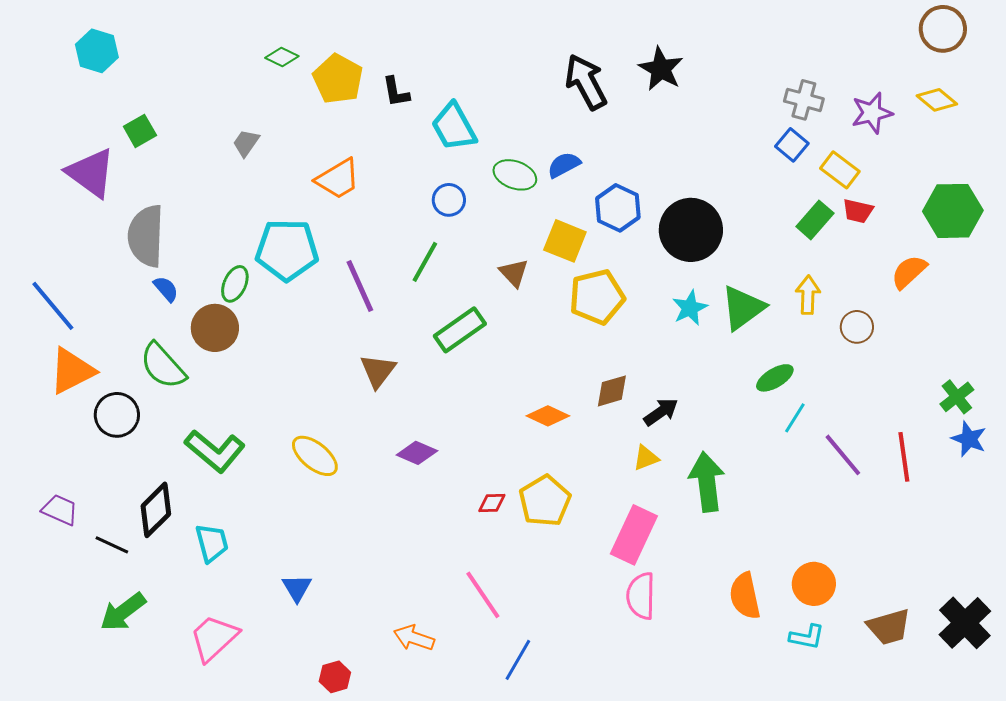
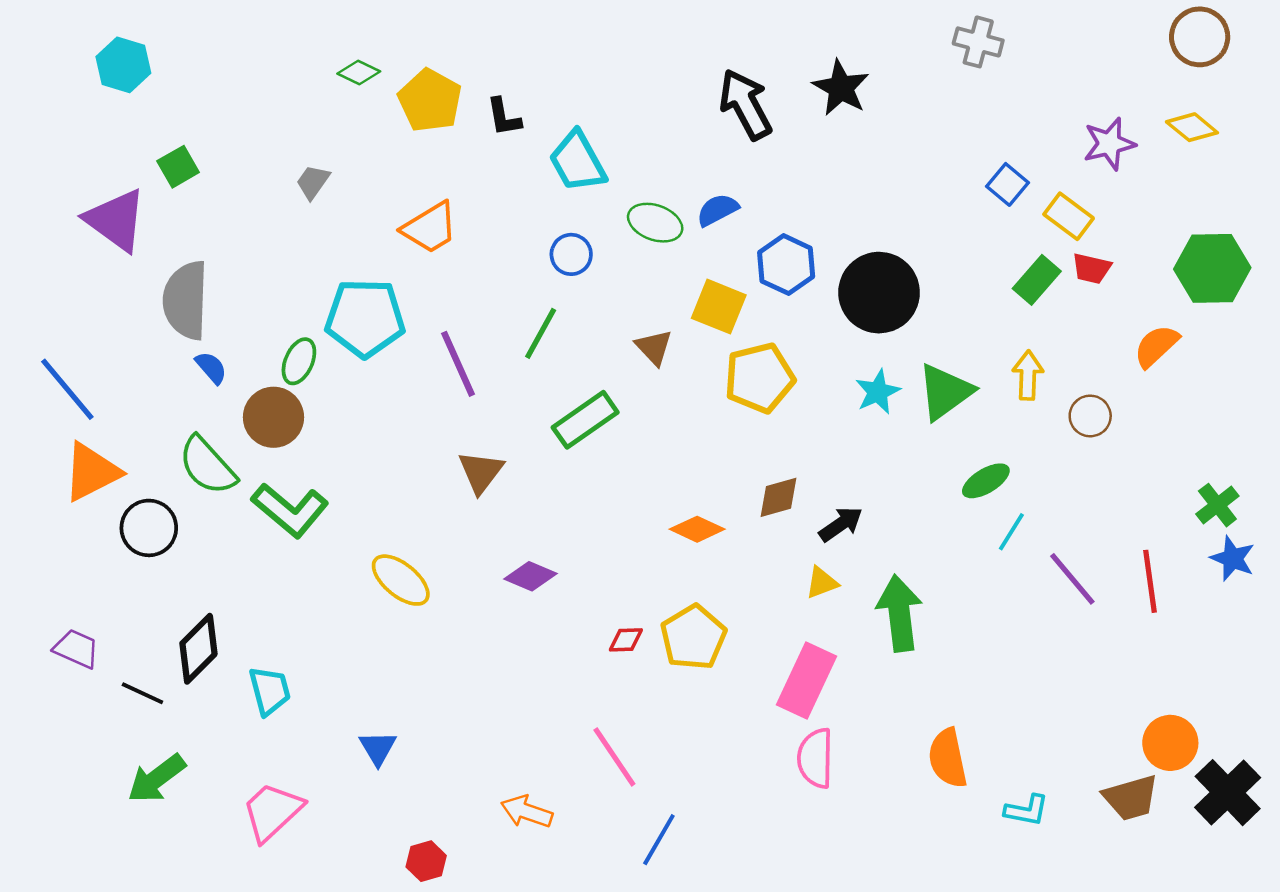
gray cross: (804, 100) -> (978, 42), moved
green L-shape: (215, 451) -> (290, 510), moved
orange circle: (814, 584) -> (1170, 743), moved

